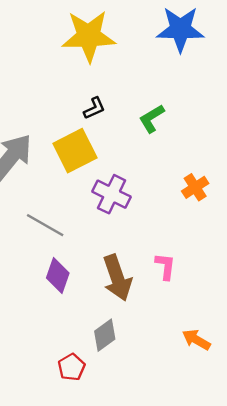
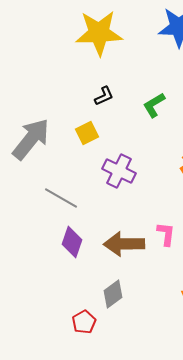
yellow square: (75, 151) -> (87, 133), size x0.6
brown arrow: (117, 278) -> (124, 244), turned 108

